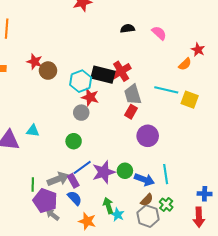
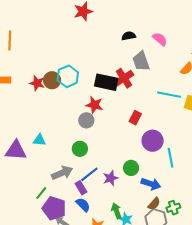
red star: (35, 62) -> (37, 83), moved
cyan hexagon: (81, 81) -> (68, 76), moved
gray trapezoid: (133, 94) -> (141, 61), moved
green circle: (125, 171) -> (131, 168), moved
purple star: (104, 172) -> (111, 178), size x0.7
cyan line: (166, 174) -> (171, 158), moved
gray arrow: (58, 179) -> (62, 173), moved
green line: (33, 185) -> (41, 193), turned 40
green cross: (166, 205) -> (173, 208), turned 32

